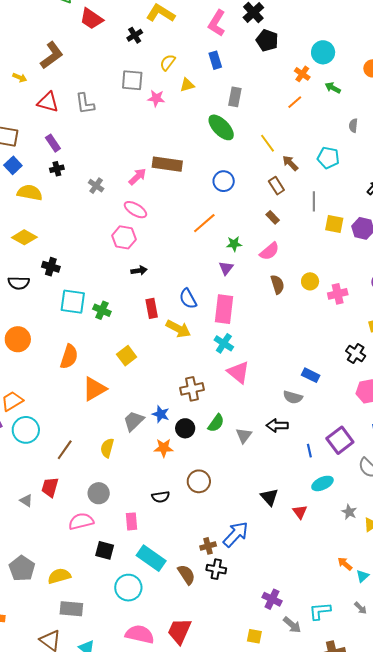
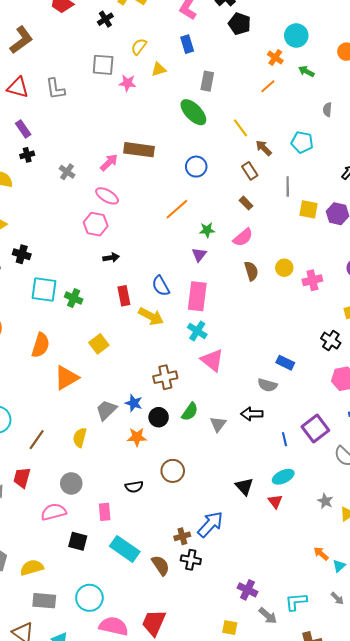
cyan ellipse: (322, 483) -> (283, 477), moved
cyan circle: (128, 588) -> (89, 598), moved

